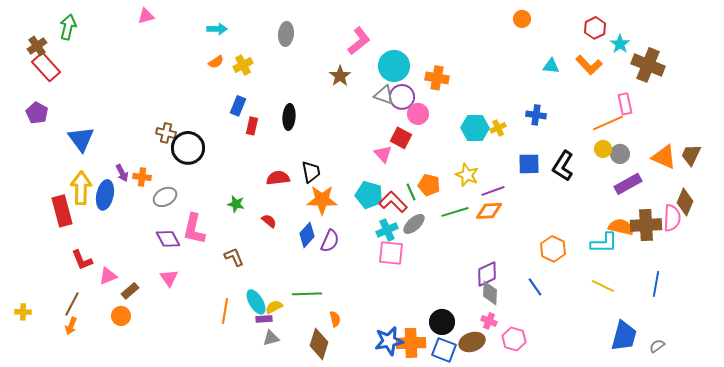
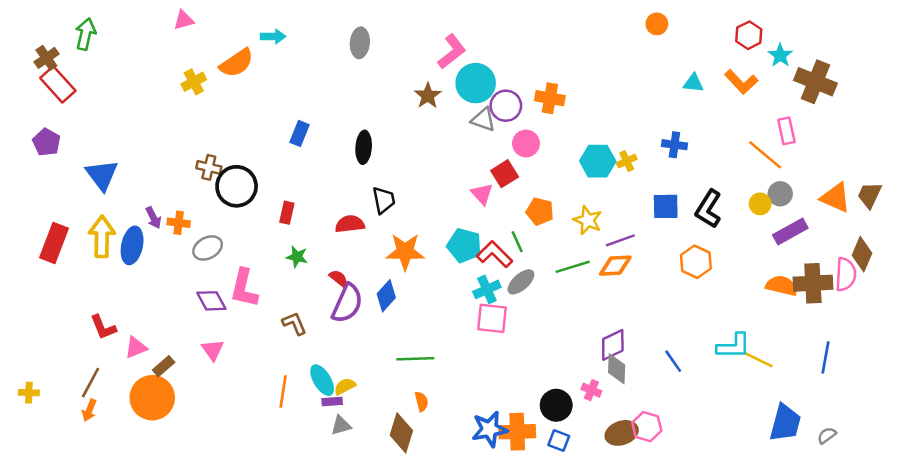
orange semicircle: (216, 62) -> (237, 63), moved, size x1.8
yellow cross: (243, 65) -> (194, 82), moved
cyan circle: (394, 66) -> (476, 83), moved
purple circle: (402, 97) -> (506, 106), moved
orange line: (608, 123) -> (765, 155), turned 64
red rectangle: (252, 126) -> (287, 213), moved
red square: (401, 138) -> (505, 174), turned 30
yellow circle: (603, 149) -> (760, 204), moved
black trapezoid: (311, 172) -> (384, 200), moved
orange pentagon: (429, 185) -> (540, 211), moved
red rectangle: (62, 211) -> (54, 243), moved, turned 36
purple semicircle: (330, 241) -> (347, 303), moved, size x1.4
cyan L-shape: (604, 243) -> (734, 346), moved
orange hexagon: (553, 249) -> (696, 262), moved
green line: (307, 294) -> (415, 359), moved
orange circle: (121, 316) -> (152, 398), size x1.8
pink cross: (489, 321) -> (591, 390), moved
brown ellipse: (472, 342) -> (622, 433), moved
blue square: (444, 350) -> (559, 440), size x0.7

